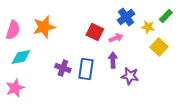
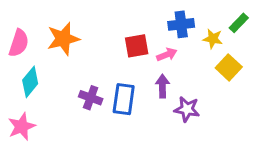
blue cross: (126, 17) -> (181, 24), turned 30
red square: (95, 32) -> (137, 46), turned -36
cyan diamond: (21, 57) -> (30, 82), turned -40

